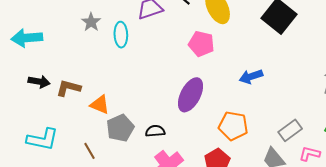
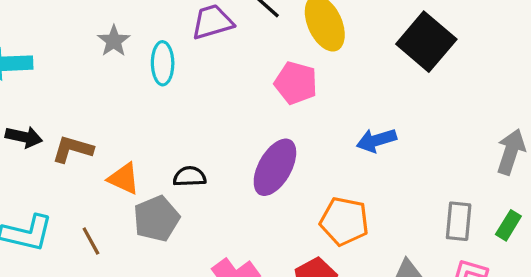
gray rectangle: (290, 130) -> (459, 221), moved, turned -50
black semicircle: (155, 131) -> (190, 176), moved
brown line: (90, 151) -> (91, 241), moved

